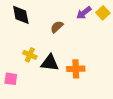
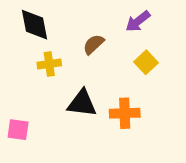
yellow square: (103, 13) -> (146, 62), moved
yellow cross: (30, 55) -> (49, 64), moved, turned -32

